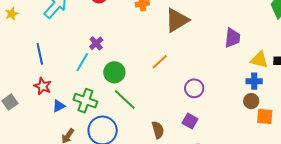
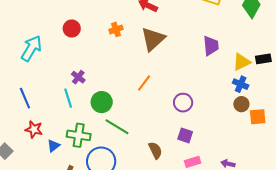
yellow triangle: (259, 60) -> (242, 62), turned -30
cyan line: (82, 62) -> (68, 98), turned -36
blue cross: (254, 81) -> (241, 84), turned 35

